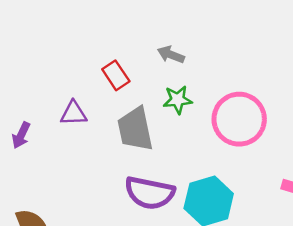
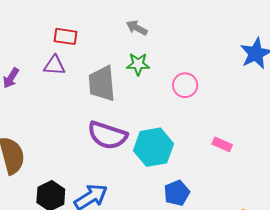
red rectangle: (116, 75) -> (66, 36), moved, turned -55
pink circle: (239, 119) -> (185, 85), size x0.6

